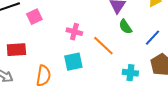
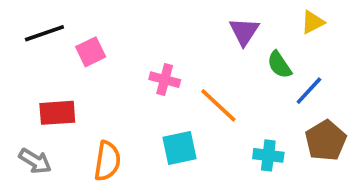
green semicircle: (125, 27) -> (279, 65), moved
cyan square: (73, 62) -> (179, 148), moved

